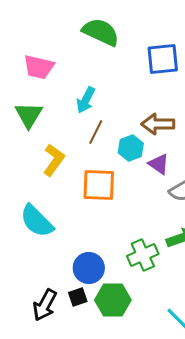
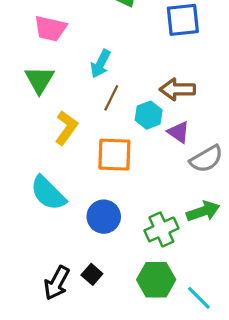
blue circle: (89, 268) -> (104, 217), moved
black square: (78, 297) -> (92, 274), turned -30
green hexagon: (113, 300) -> (156, 280), moved

